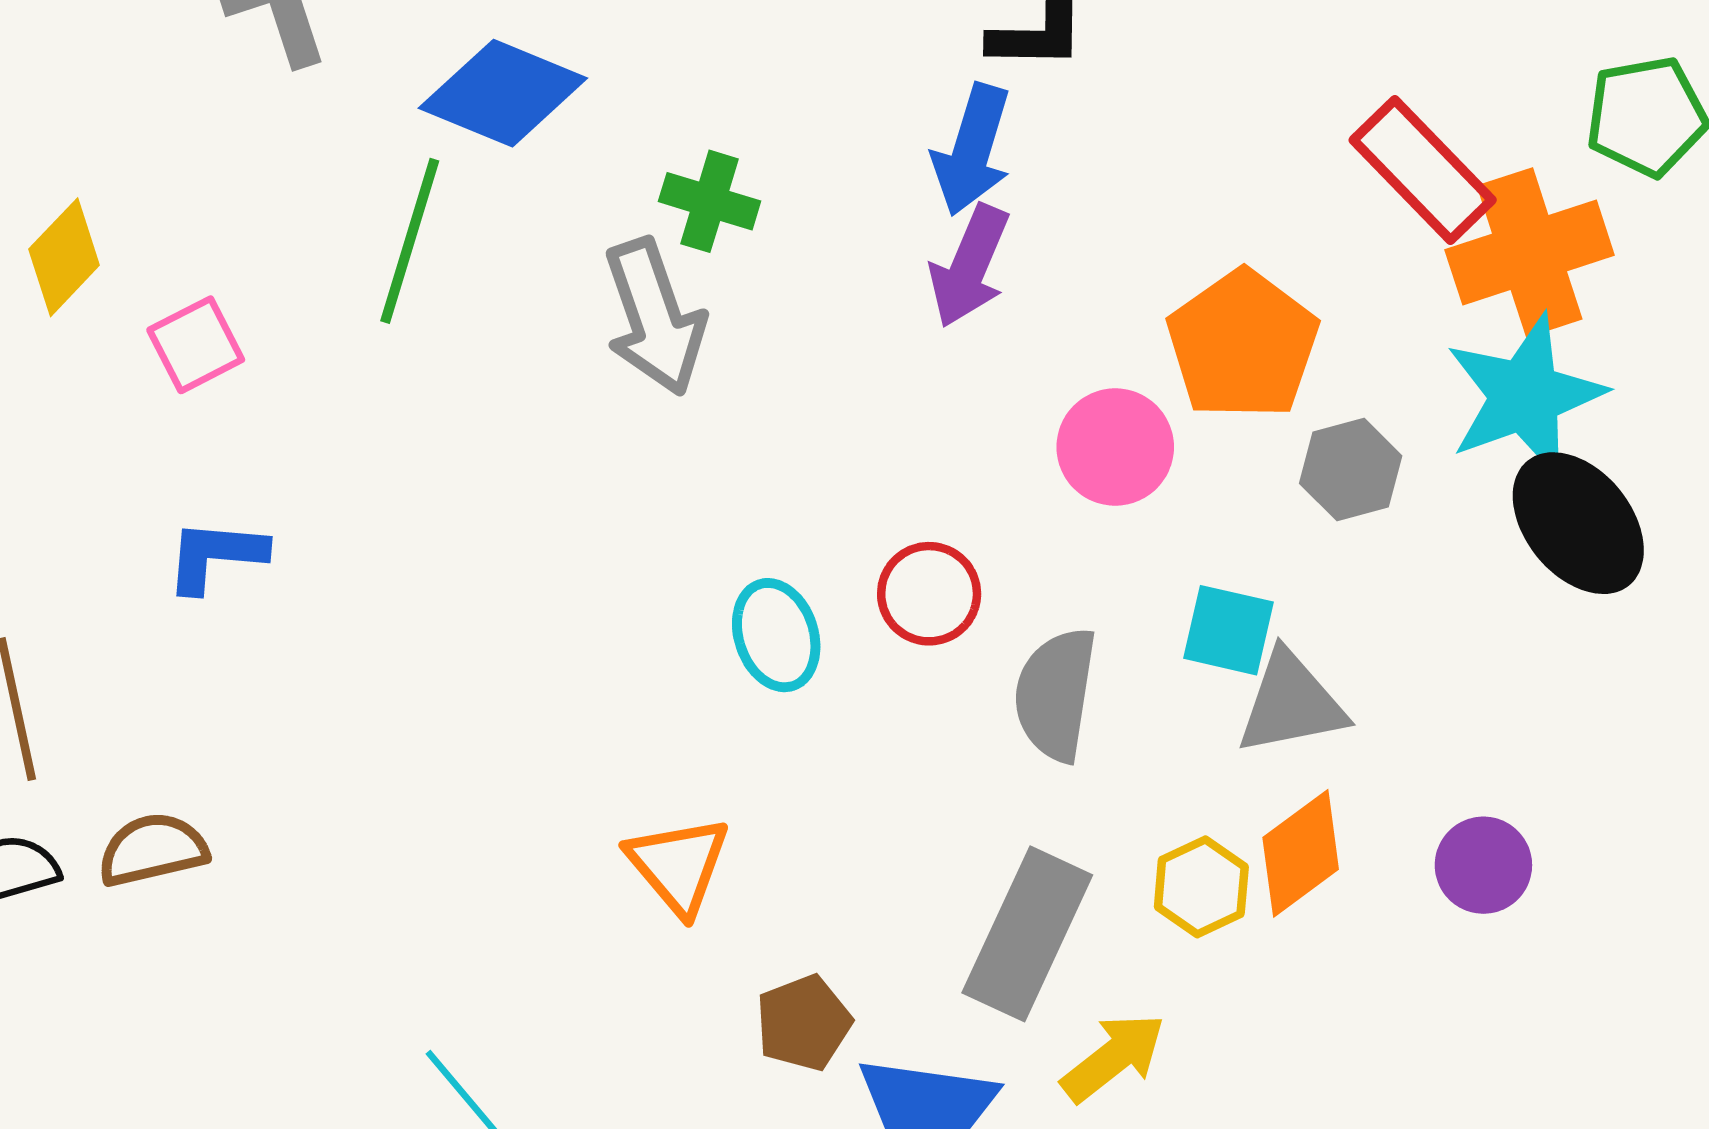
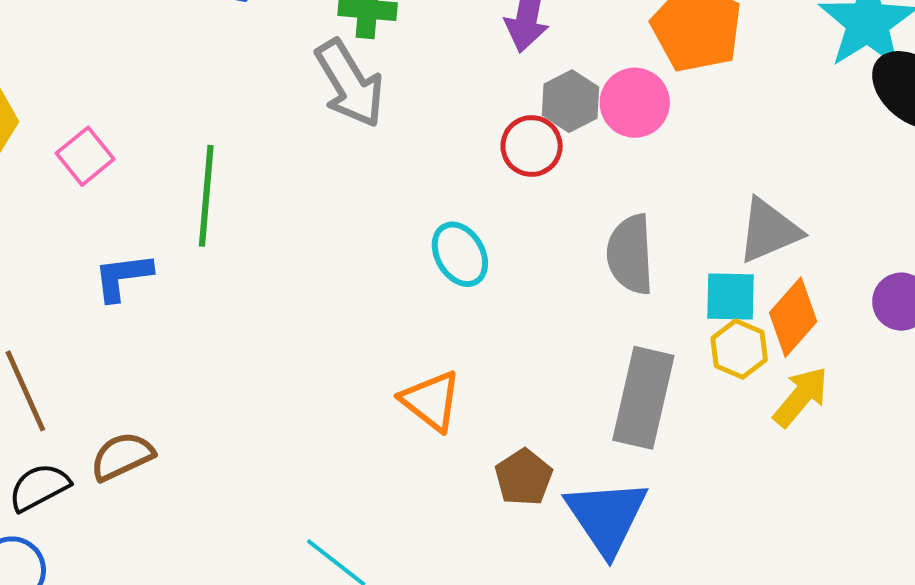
green line: (410, 241) -> (206, 196), moved
gray hexagon: (1351, 470) -> (570, 101), moved
red circle: (929, 594) -> (532, 146), moved
cyan square: (1228, 630) -> (731, 296), moved
yellow arrow: (1113, 1057) -> (801, 397), moved

